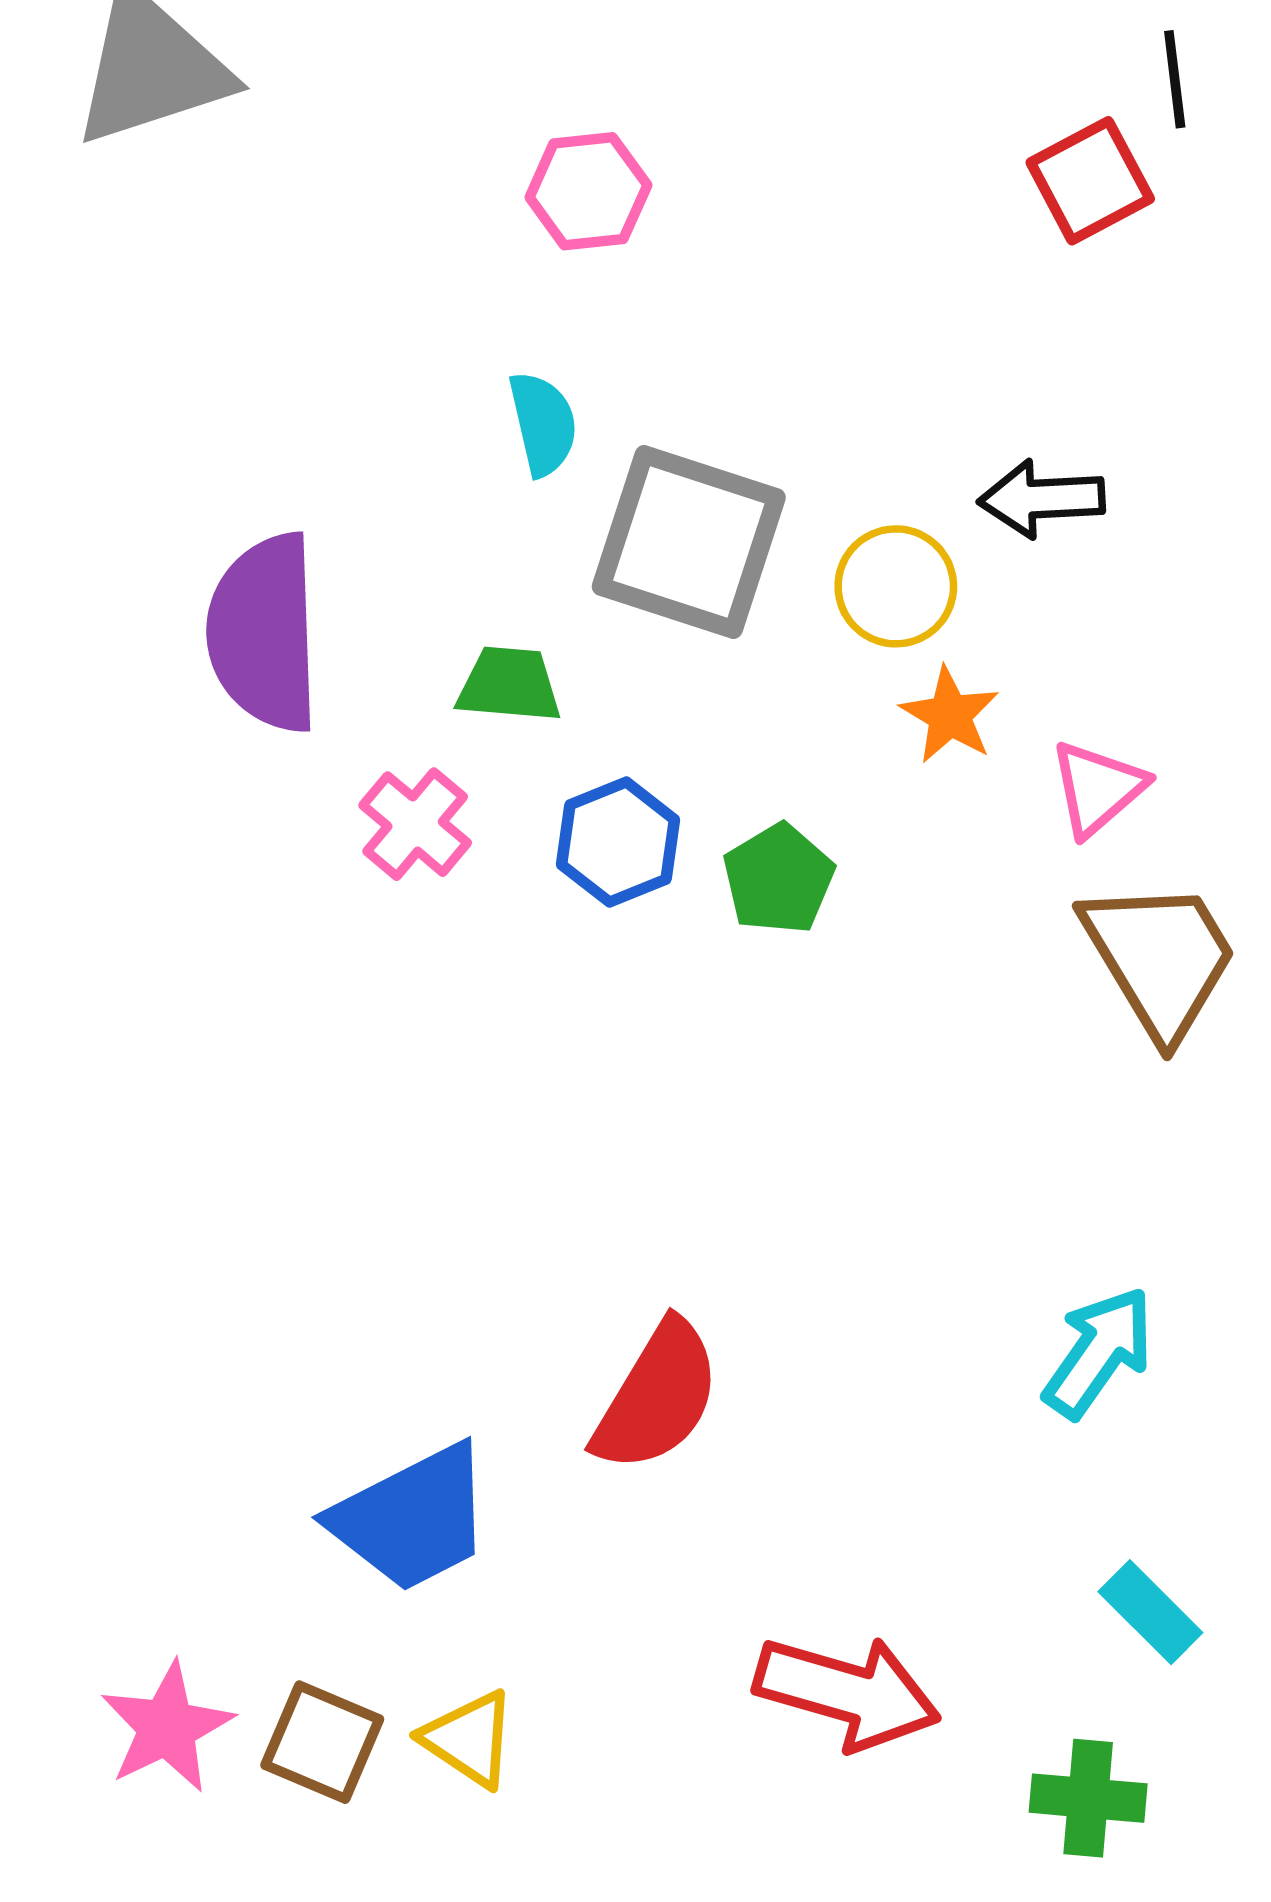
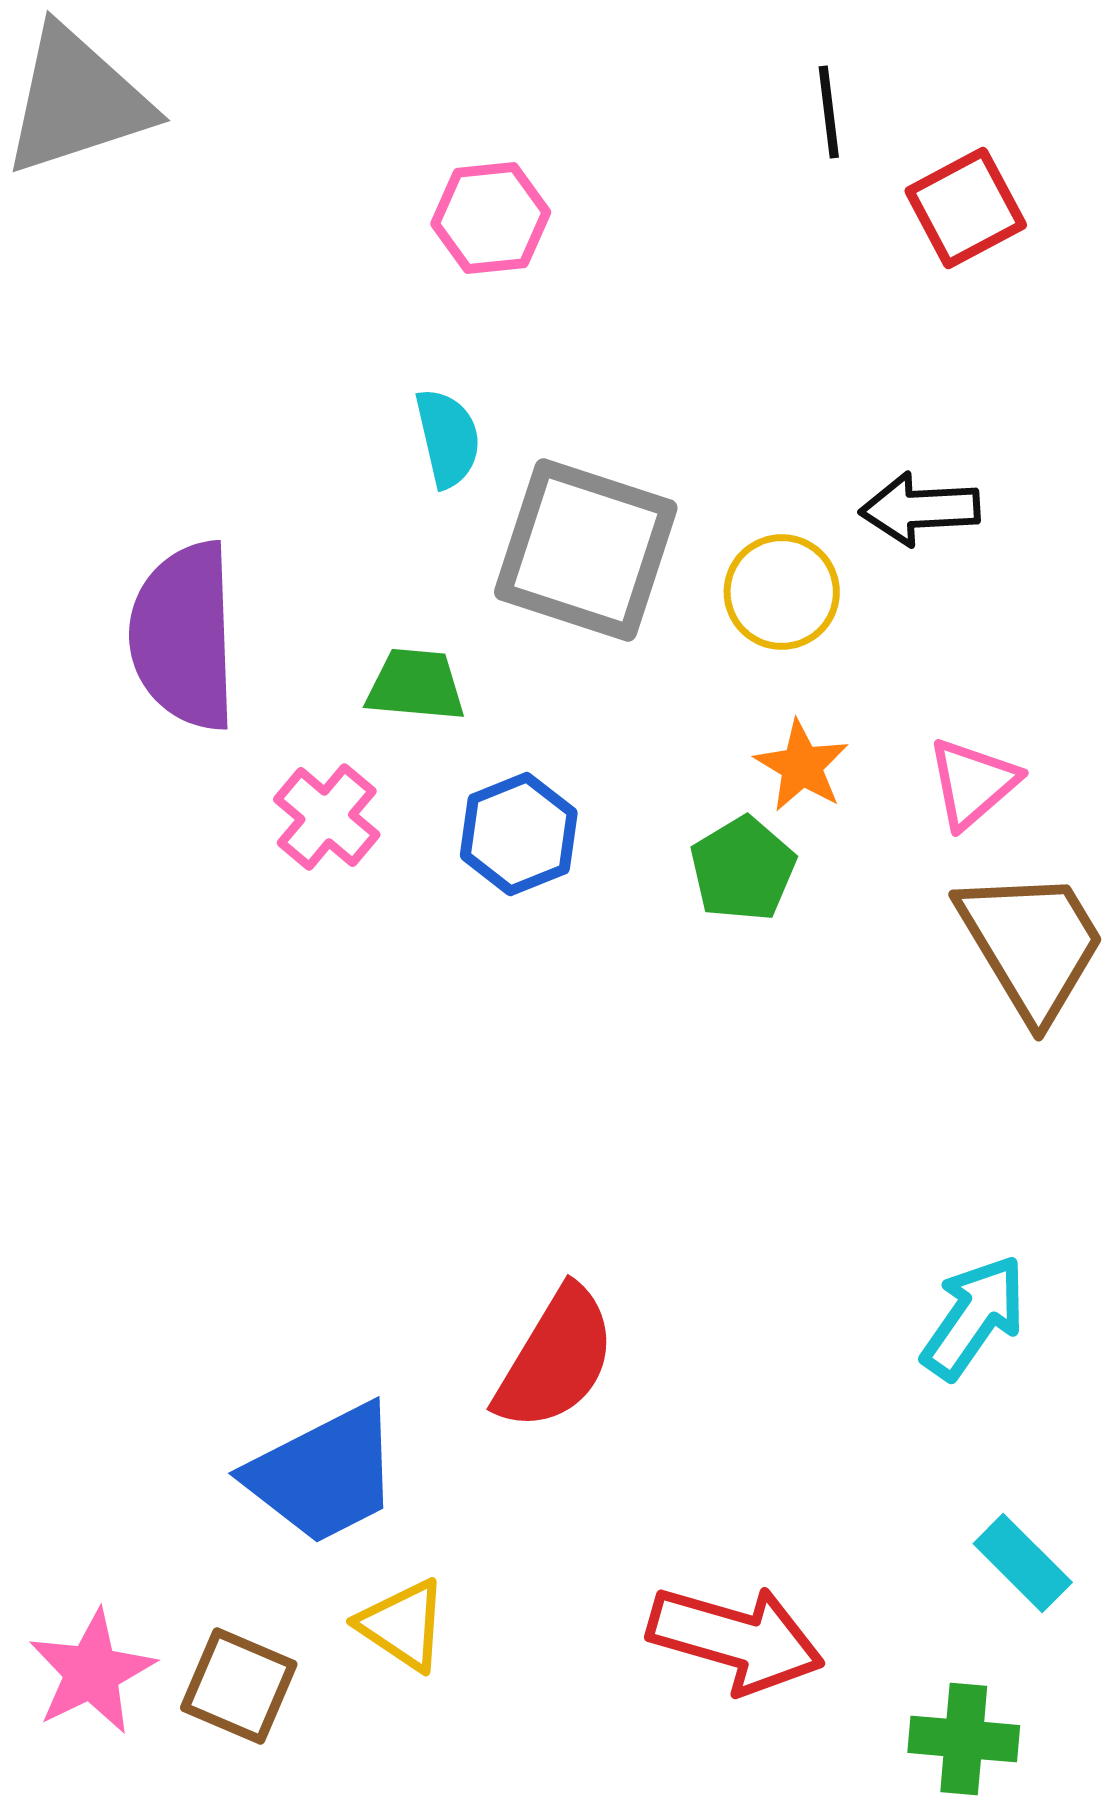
black line: (1175, 79) -> (829, 112), moved
orange star: (950, 715) -> (802, 766), moved
green pentagon: (779, 879) -> (743, 869), moved
yellow triangle: (469, 1739) -> (403, 1625), moved

